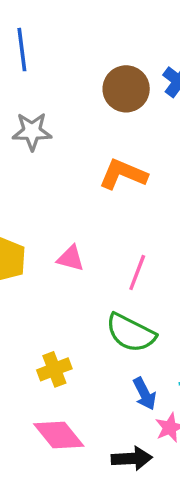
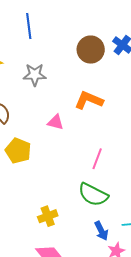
pink triangle: (71, 258) -> (56, 122), moved

